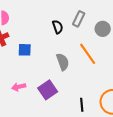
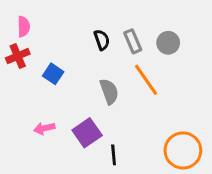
gray rectangle: (79, 19) -> (133, 41), moved, turned -49
blue square: (25, 50) -> (53, 74), turned 32
black line: (82, 105) -> (114, 155), moved

